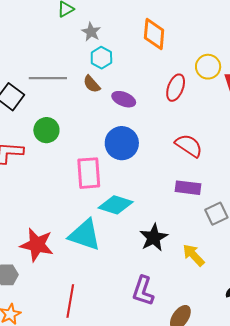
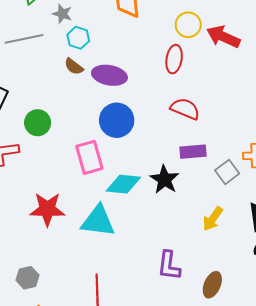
gray line: (48, 78) -> (24, 39), moved
red ellipse: (176, 88) -> (174, 59), moved
purple ellipse: (124, 99) -> (109, 75), size x1.4
black star: (154, 237) -> (164, 180), moved
red star: (37, 245) -> (47, 209), moved
yellow arrow: (194, 255) -> (213, 219), turned -90

